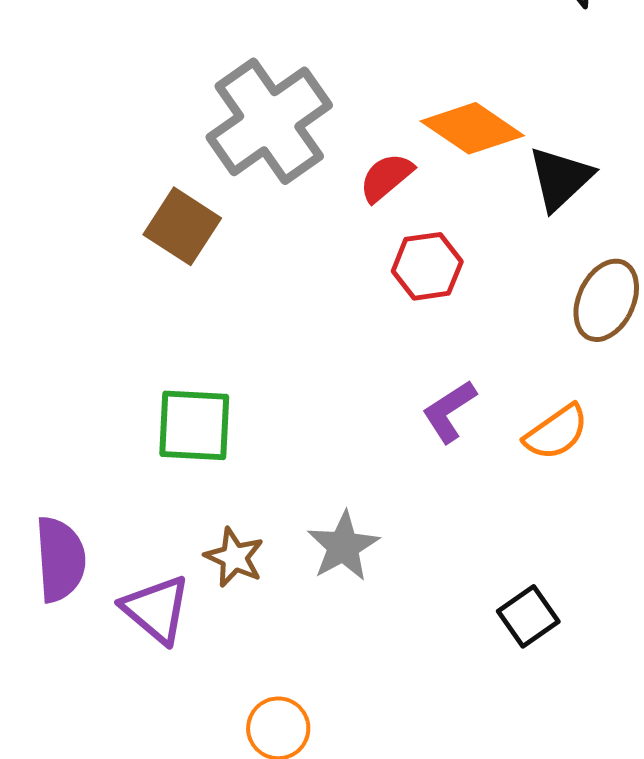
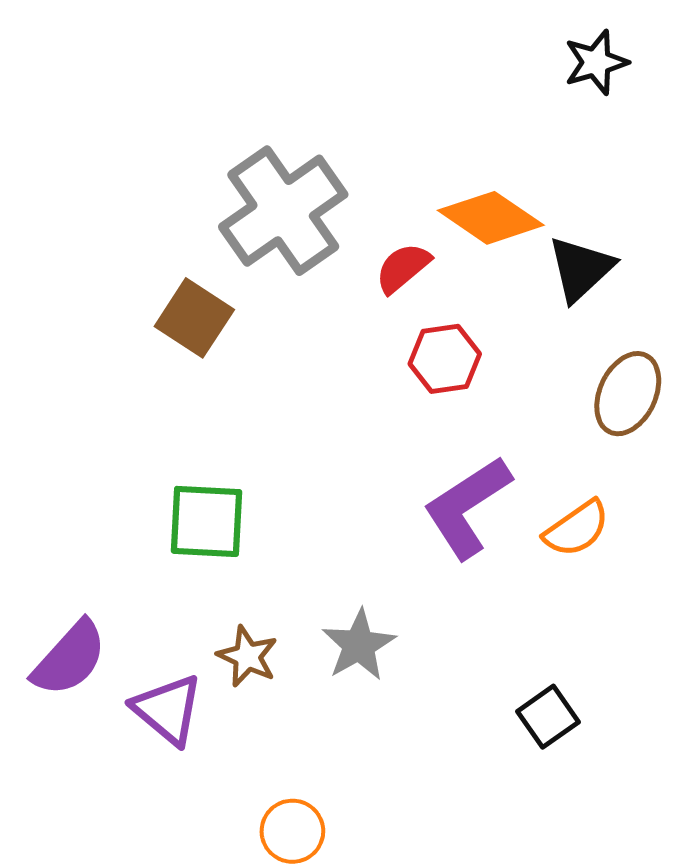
purple L-shape: (449, 411) -> (467, 507), size x1.6
purple semicircle: (60, 559) -> (70, 658), turned 46

